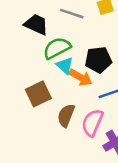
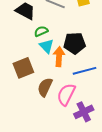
green semicircle: (57, 48) -> (41, 31), size x0.6
orange arrow: (81, 77) -> (59, 57), turned -120

